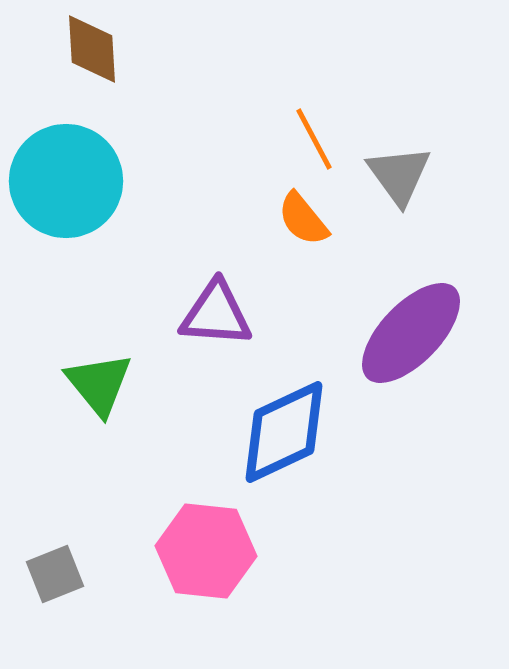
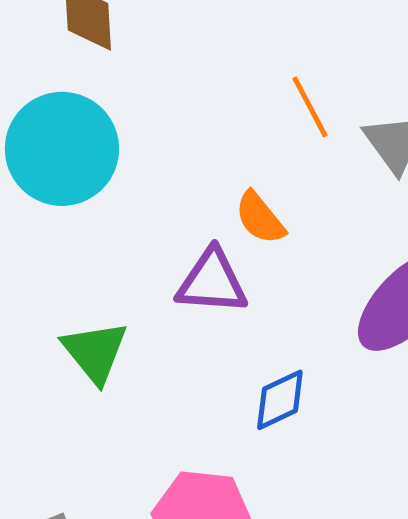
orange semicircle: (303, 219) -> (260, 218), moved
blue diamond: (284, 432) -> (280, 400), size x0.6

